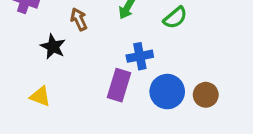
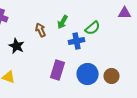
brown arrow: (79, 19) -> (41, 30), moved
blue cross: (140, 56) -> (77, 41), moved

